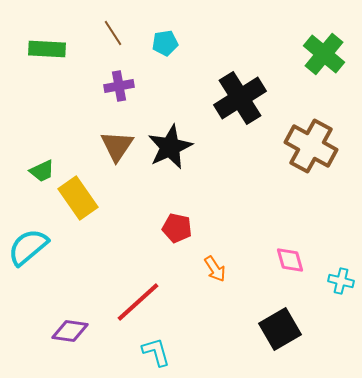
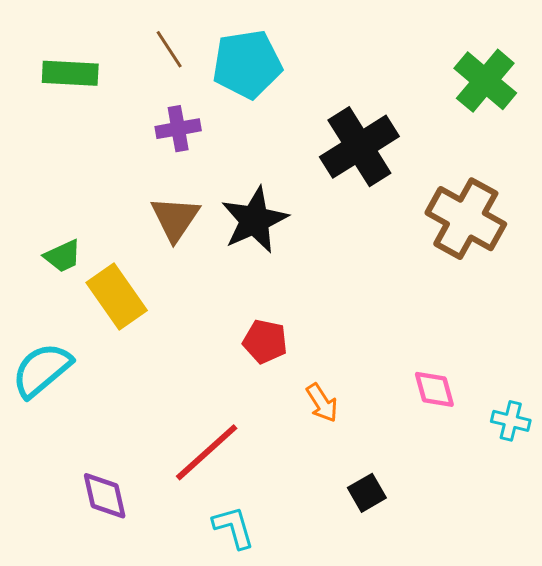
cyan pentagon: (165, 43) -> (247, 64), size x1.8
black square: (280, 329) -> (367, 493), moved, size x0.6
purple diamond: (70, 331) -> (105, 496), turned 69

